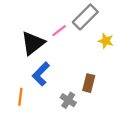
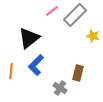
pink line: (59, 31) -> (52, 11), moved
orange line: (20, 97) -> (11, 71), moved

